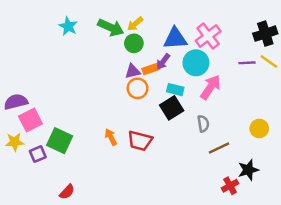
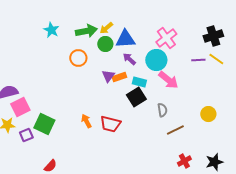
green arrow: (111, 27) -> (86, 31), turned -35
blue triangle: (175, 38) -> (125, 39), moved
purple arrow: (163, 62) -> (129, 59), turned 96
orange rectangle: (151, 69) -> (119, 77), moved
purple triangle: (133, 71) -> (108, 76), moved, turned -40
pink arrow: (211, 87) -> (168, 80), turned 95
orange circle: (138, 88) -> (78, 58), moved
black star: (248, 170) -> (214, 162), moved

